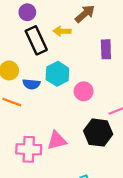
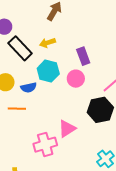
yellow arrow: (62, 31) -> (47, 43), moved
purple rectangle: (106, 49) -> (83, 56), moved

